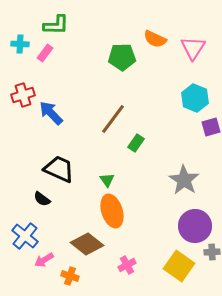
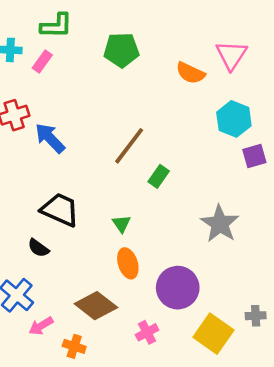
orange semicircle: (155, 39) -> (190, 73), moved
green pentagon: (122, 57) -> (121, 50), moved
orange ellipse: (112, 211) -> (128, 263), size x0.7
purple circle: (195, 226) -> (178, 288), moved

